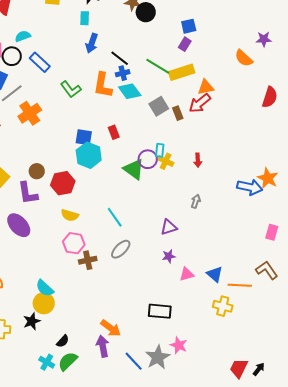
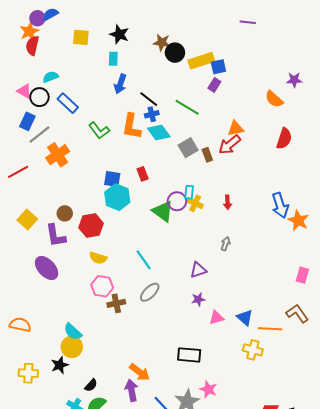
yellow rectangle: (182, 72) -> (201, 61), moved
red semicircle: (270, 97) -> (284, 139), moved
blue arrow: (250, 187) -> (280, 205), moved, turned 60

